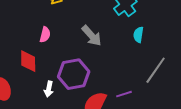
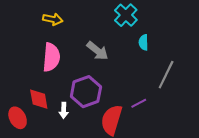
pink semicircle: (45, 35) -> (51, 57), size x1.8
red diamond: (28, 61) -> (39, 99), moved

